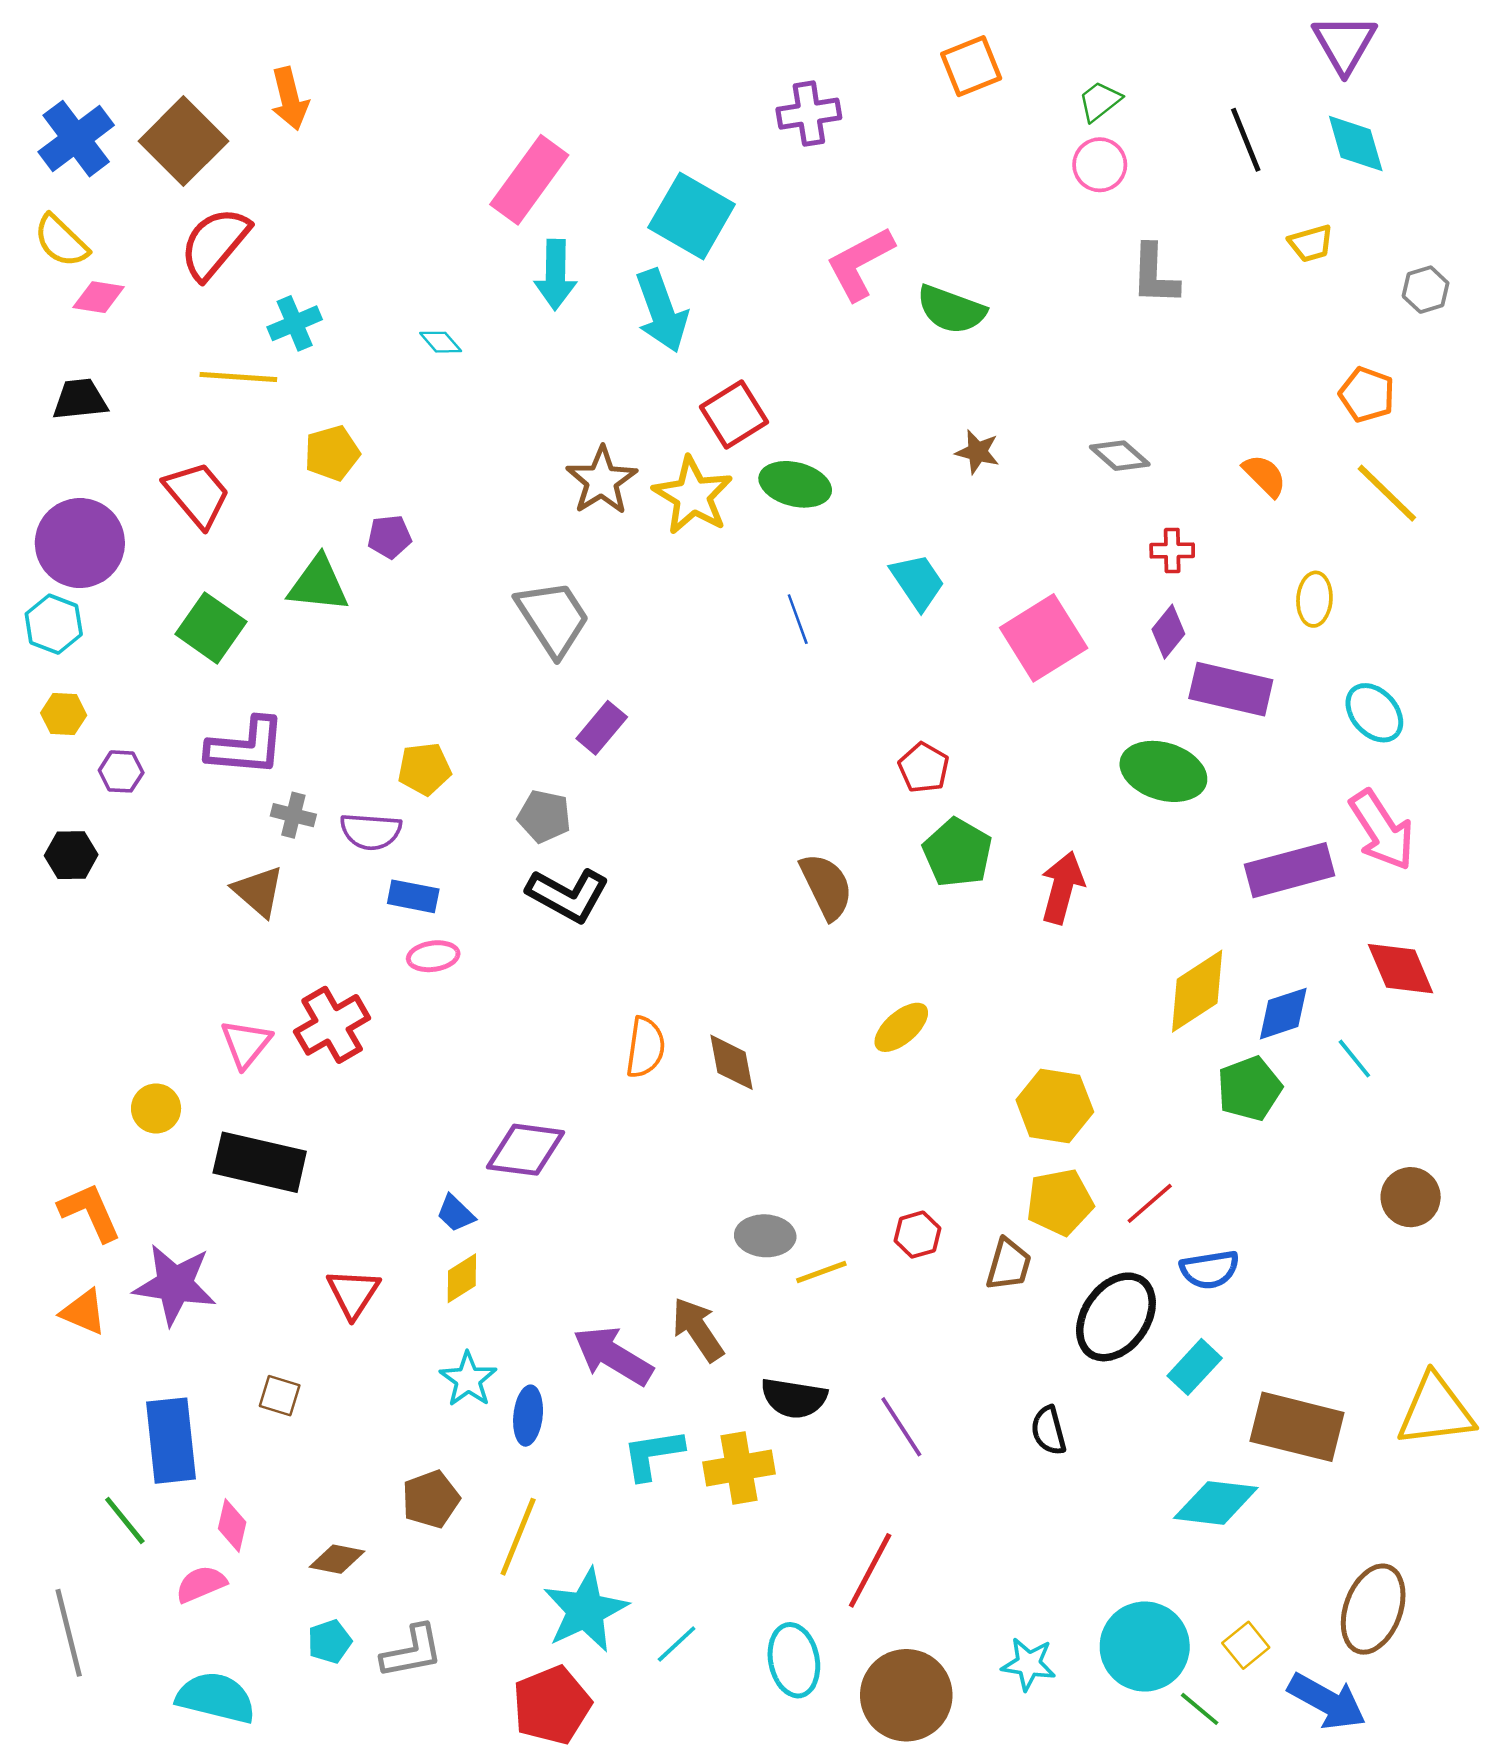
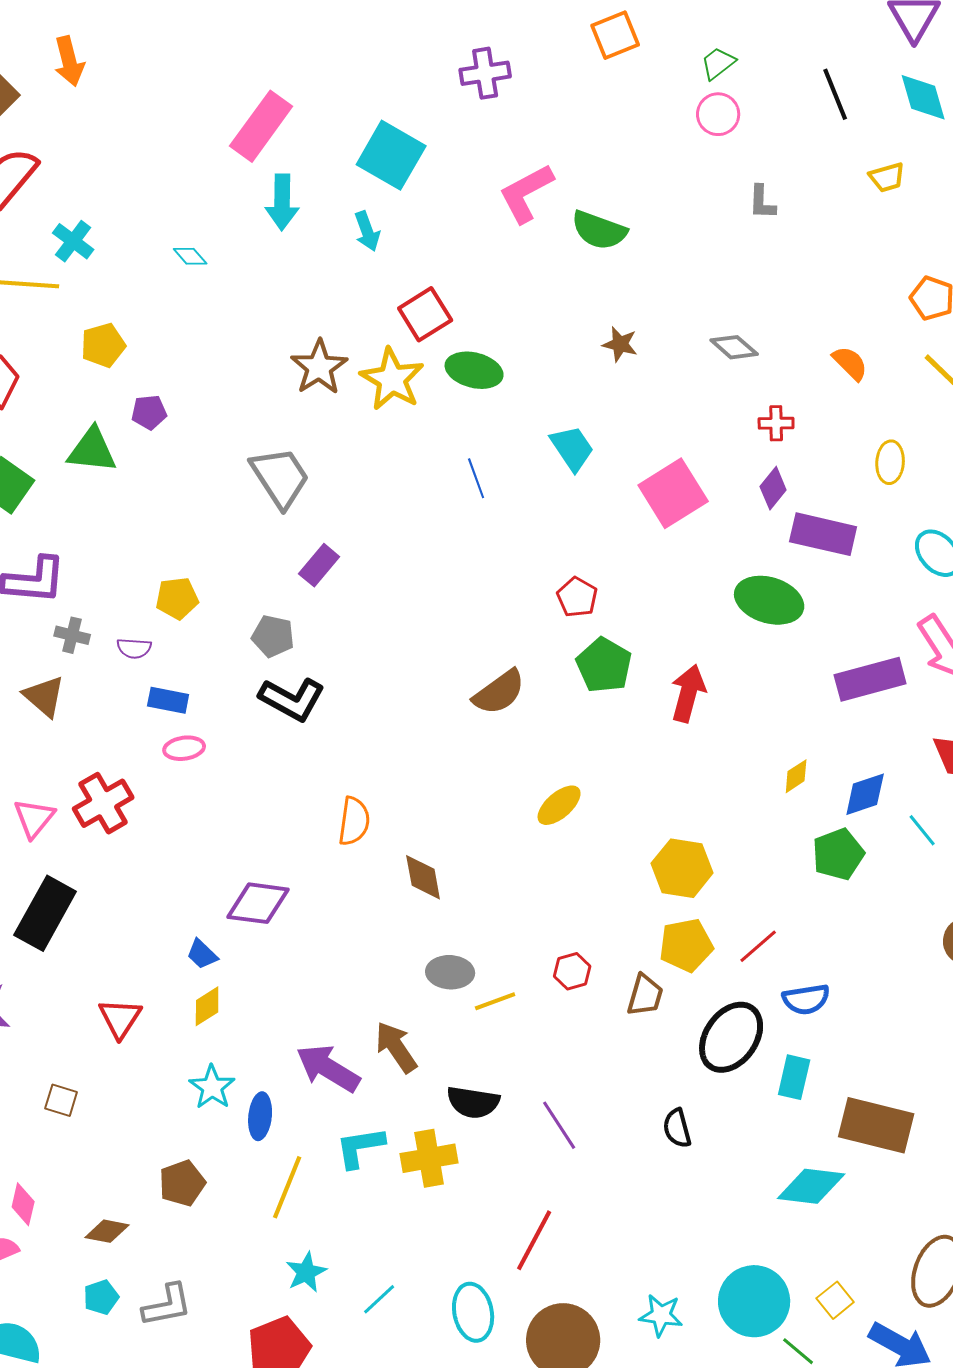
gray L-shape: (1155, 275) -> (762, 202), size x0.7
cyan arrow: (662, 311) -> (367, 231), size x0.6
cyan cross: (295, 323) -> (73, 241), turned -30
purple semicircle: (371, 831) -> (134, 648), size x0.7
brown semicircle: (826, 886) -> (499, 692), turned 80
yellow diamond: (1197, 991) -> (796, 776), size x0.5
brown diamond: (732, 1062) -> (423, 877), moved
black rectangle: (260, 1162) -> (45, 913), turned -74
cyan rectangle: (1195, 1367) -> (794, 1077), turned -30
yellow line: (518, 1537) -> (287, 1187), moved
cyan star: (585, 1610) -> (306, 1272), size x0.6

